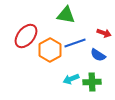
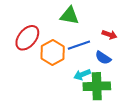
cyan arrow: (71, 79) -> (82, 75), moved
green cross: (92, 82) -> (97, 86), size x1.4

